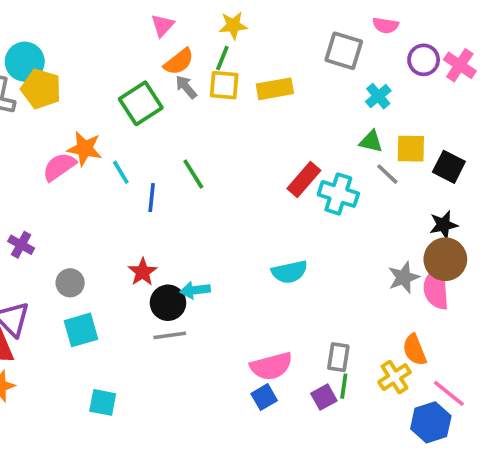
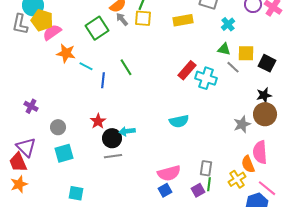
yellow rectangle: (275, 89) -> (183, 20), moved
pink semicircle: (59, 167) -> (52, 32), moved
cyan line: (121, 172) -> (86, 66), turned -32
pink semicircle: (436, 288) -> (260, 152), moved

